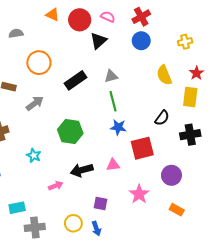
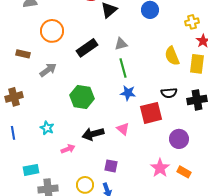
yellow cross: (185, 42) -> (192, 22), moved
yellow semicircle: (164, 75) -> (172, 56), moved
black semicircle: (162, 118) -> (169, 93), moved, turned 49
cyan star: (34, 155) -> (47, 128), moved
pink triangle: (113, 165) -> (123, 129), turned 48
pink star: (139, 194) -> (160, 168), moved

